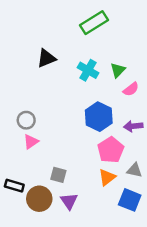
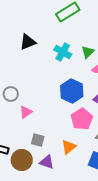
pink triangle: (31, 142) -> (26, 112), moved
orange triangle: (107, 177) -> (69, 147), moved
purple triangle: (69, 201) -> (47, 162), turned -35

